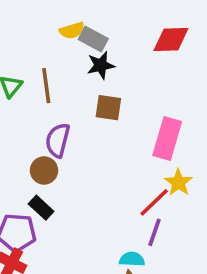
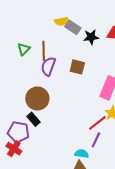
black star: (101, 65) -> (91, 37), moved
purple semicircle: (58, 140) -> (48, 66), moved
brown circle: (44, 170) -> (37, 98), size x1.5

